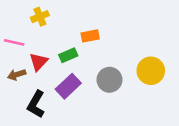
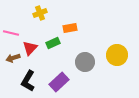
yellow cross: (40, 17) -> (40, 13), moved
purple rectangle: (68, 86) -> (59, 82), moved

